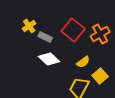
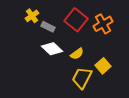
yellow semicircle: (83, 62) -> (77, 54), moved

